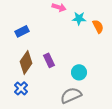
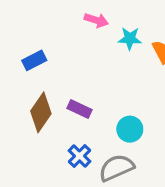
purple rectangle: (49, 60) -> (80, 109), turned -40
blue cross: (21, 88) -> (80, 156), moved

